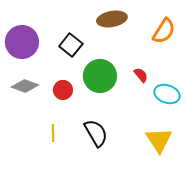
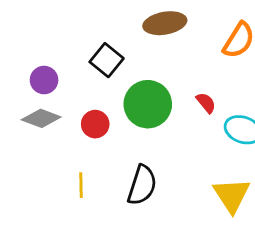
purple circle: (22, 42) -> (44, 80), moved, size x0.6
black semicircle: (96, 133) -> (142, 185), turned 48

